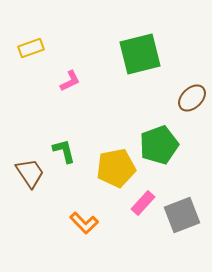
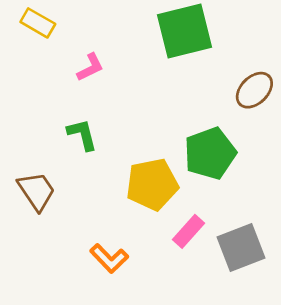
yellow rectangle: (31, 48) -> (38, 23), turned 50
green L-shape: (64, 151) -> (82, 135), moved

